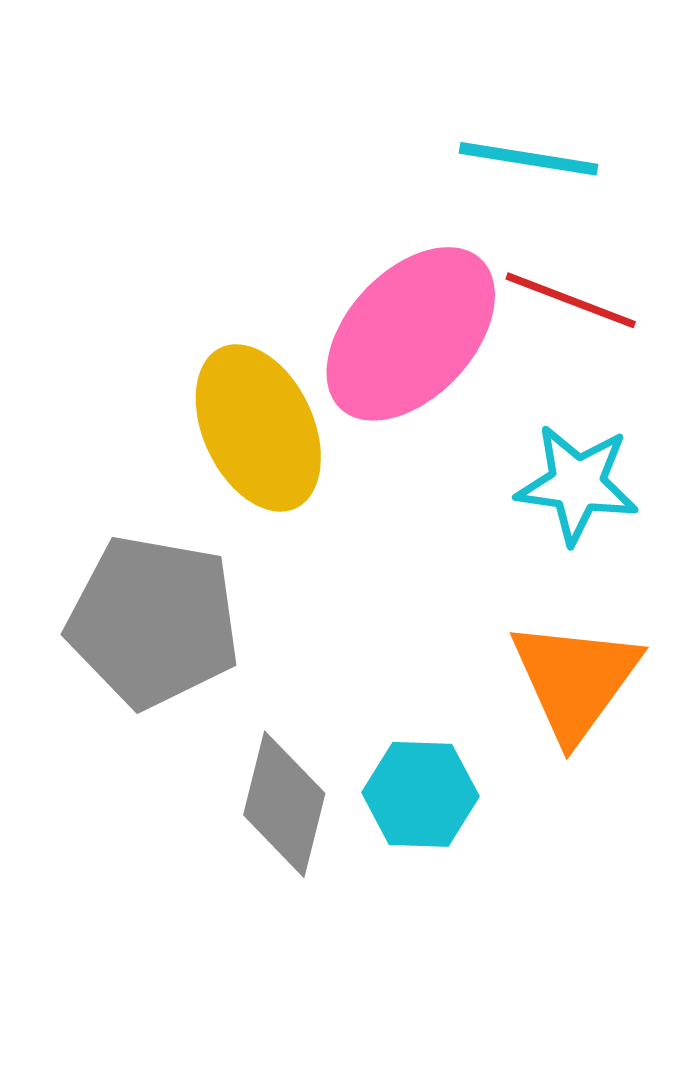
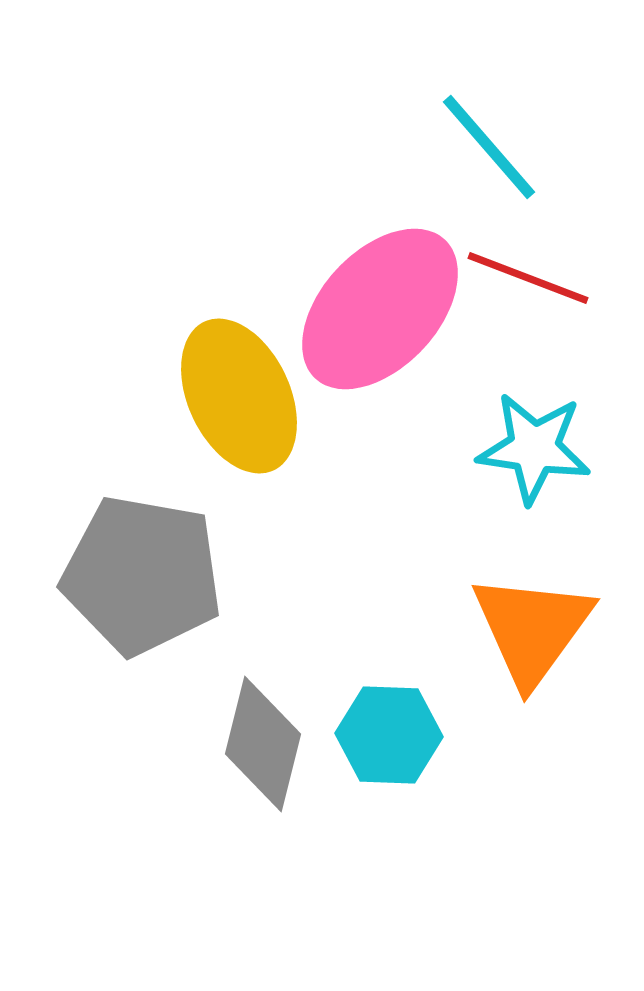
cyan line: (529, 159) -> (489, 147), turned 40

